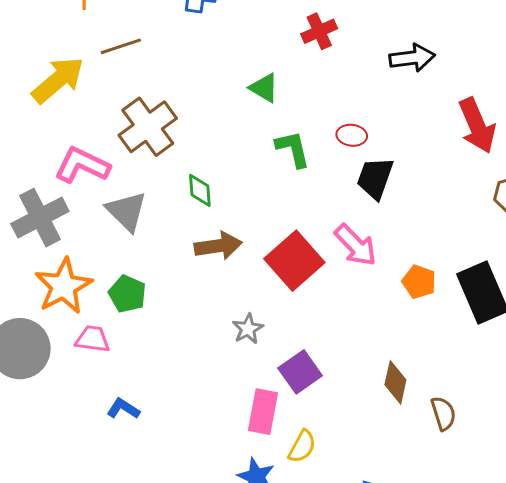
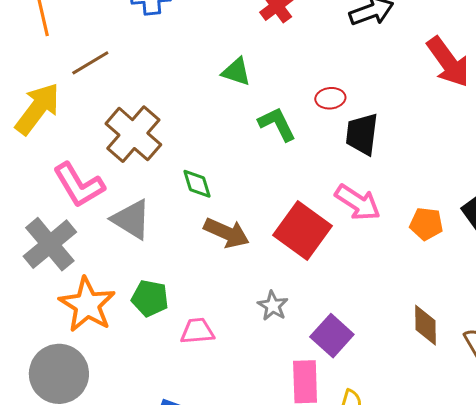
pink L-shape: (82, 165) -> (79, 185), turned -134
brown arrow: (218, 246) -> (227, 233), turned 45
pink trapezoid: (93, 339) -> (197, 331), moved

